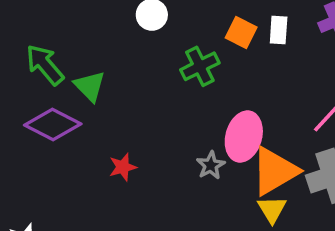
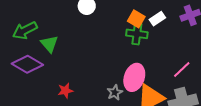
white rectangle: (279, 30) -> (157, 19), turned 49
green arrow: (45, 65) -> (25, 30), turned -80
green cross: (200, 66) -> (137, 34), moved, turned 30

